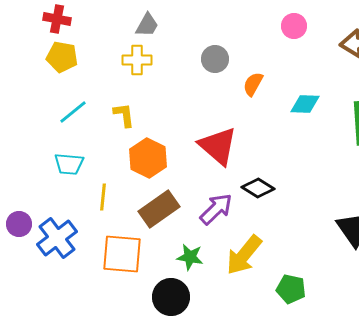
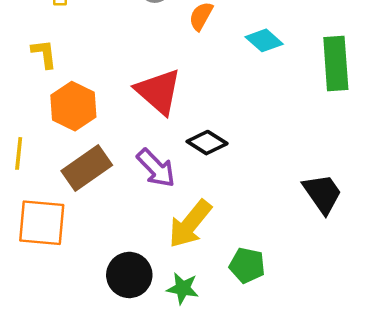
cyan diamond: (305, 104) -> (264, 40), turned 40
purple arrow: (216, 209) -> (156, 168), turned 90
green star: (190, 257) -> (183, 288), moved
black circle: (171, 297) -> (129, 275), moved

